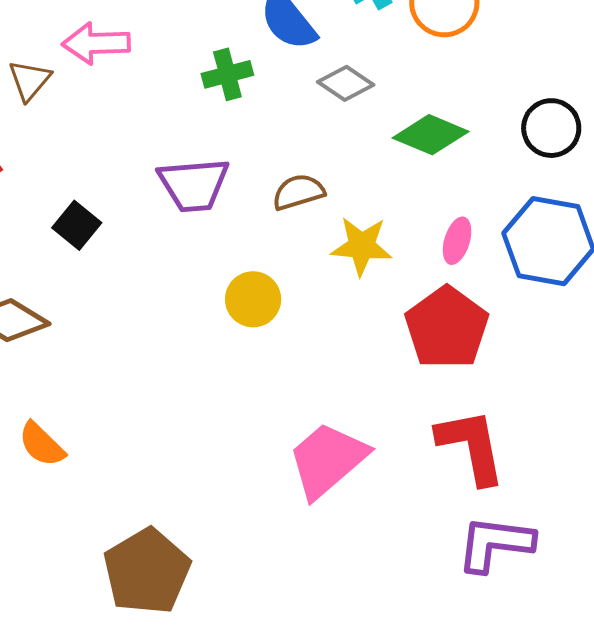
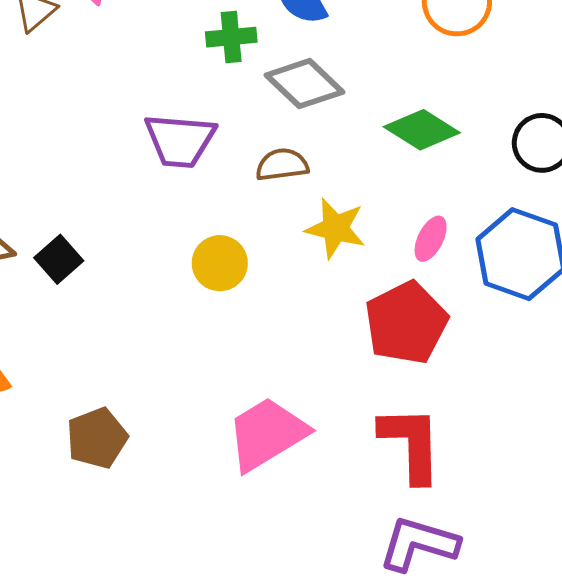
gray diamond: (346, 83) -> (305, 84), moved, size x1.4
black square: (77, 225) -> (59, 259), moved
brown pentagon: (147, 571) -> (97, 438), moved, size x0.7

